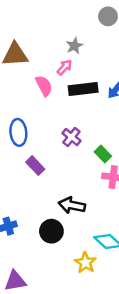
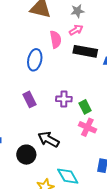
gray star: (74, 46) -> (77, 11), moved
blue ellipse: (18, 132) -> (35, 60), moved
purple cross: (71, 137) -> (64, 99), moved, turned 35

